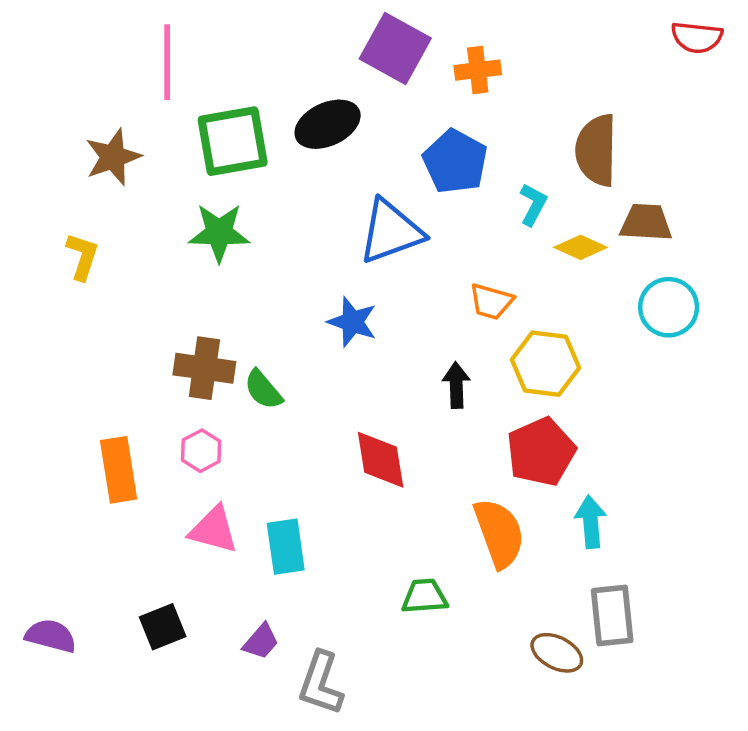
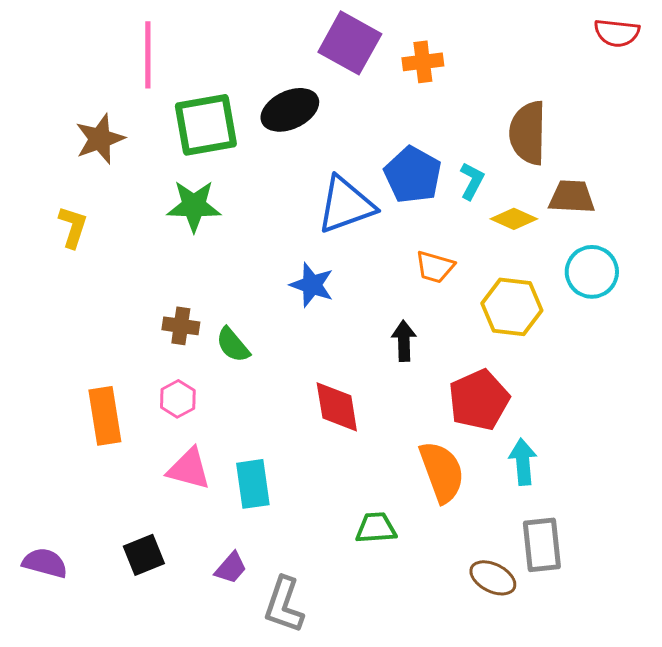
blue pentagon: (455, 162) -> (413, 175), moved
yellow hexagon: (545, 364) -> (512, 307), moved
brown cross: (204, 368) -> (181, 326), size x0.7

